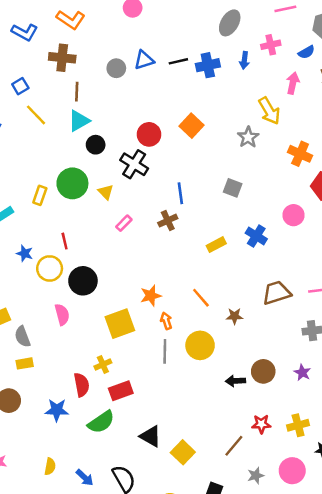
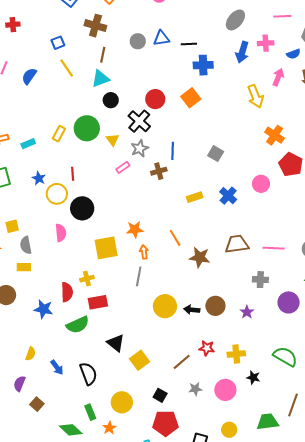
blue arrow: (244, 60) -> (242, 52), size x1.5
blue cross: (208, 65) -> (203, 65), moved
gray star: (248, 137) -> (140, 148), moved
brown star: (235, 316) -> (200, 257), size x1.5
yellow circle: (200, 345) -> (165, 306), moved

